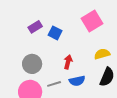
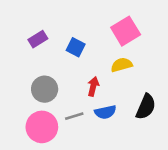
purple rectangle: (35, 27) -> (38, 39), moved
yellow semicircle: (102, 54) -> (122, 65), moved

